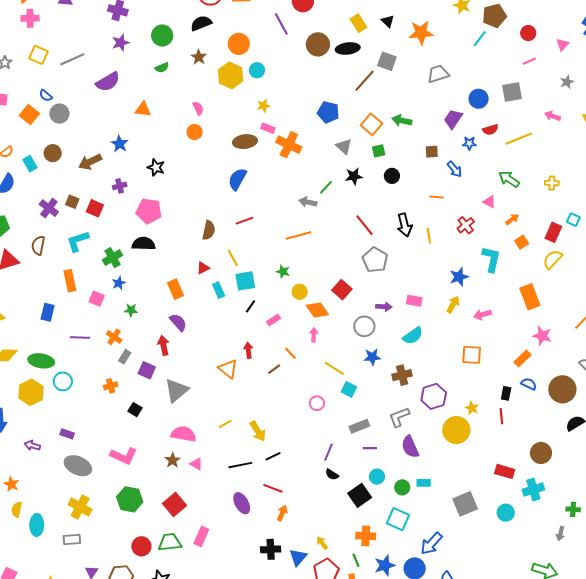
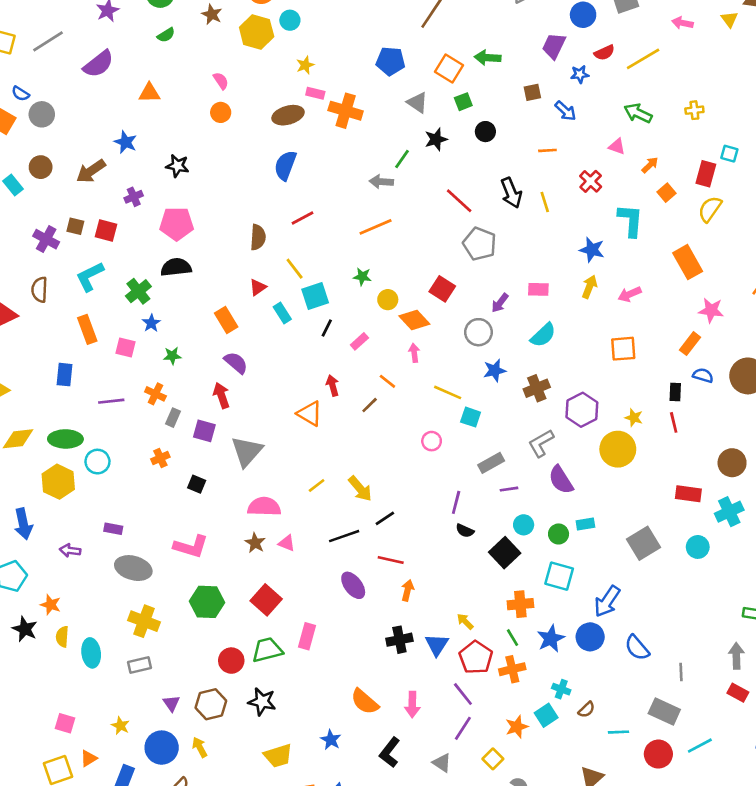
blue star: (459, 277) -> (592, 250), turned -30
purple arrow: (384, 307) -> (500, 303), turned 133

